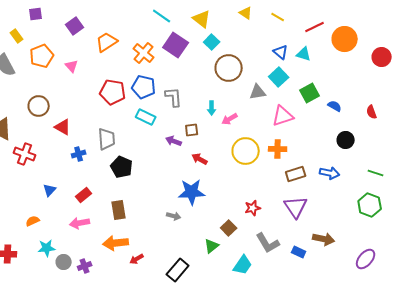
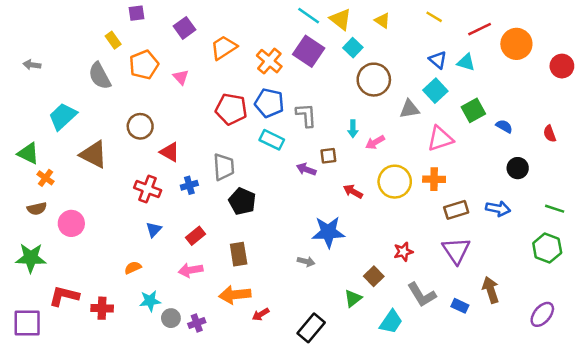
yellow triangle: (246, 13) -> (382, 21), moved
cyan line: (162, 16) -> (309, 16), moved
red cross: (25, 154) -> (148, 189), moved
red arrow: (200, 159) -> (353, 191), moved
brown arrow: (324, 239) -> (491, 290), turned -120

